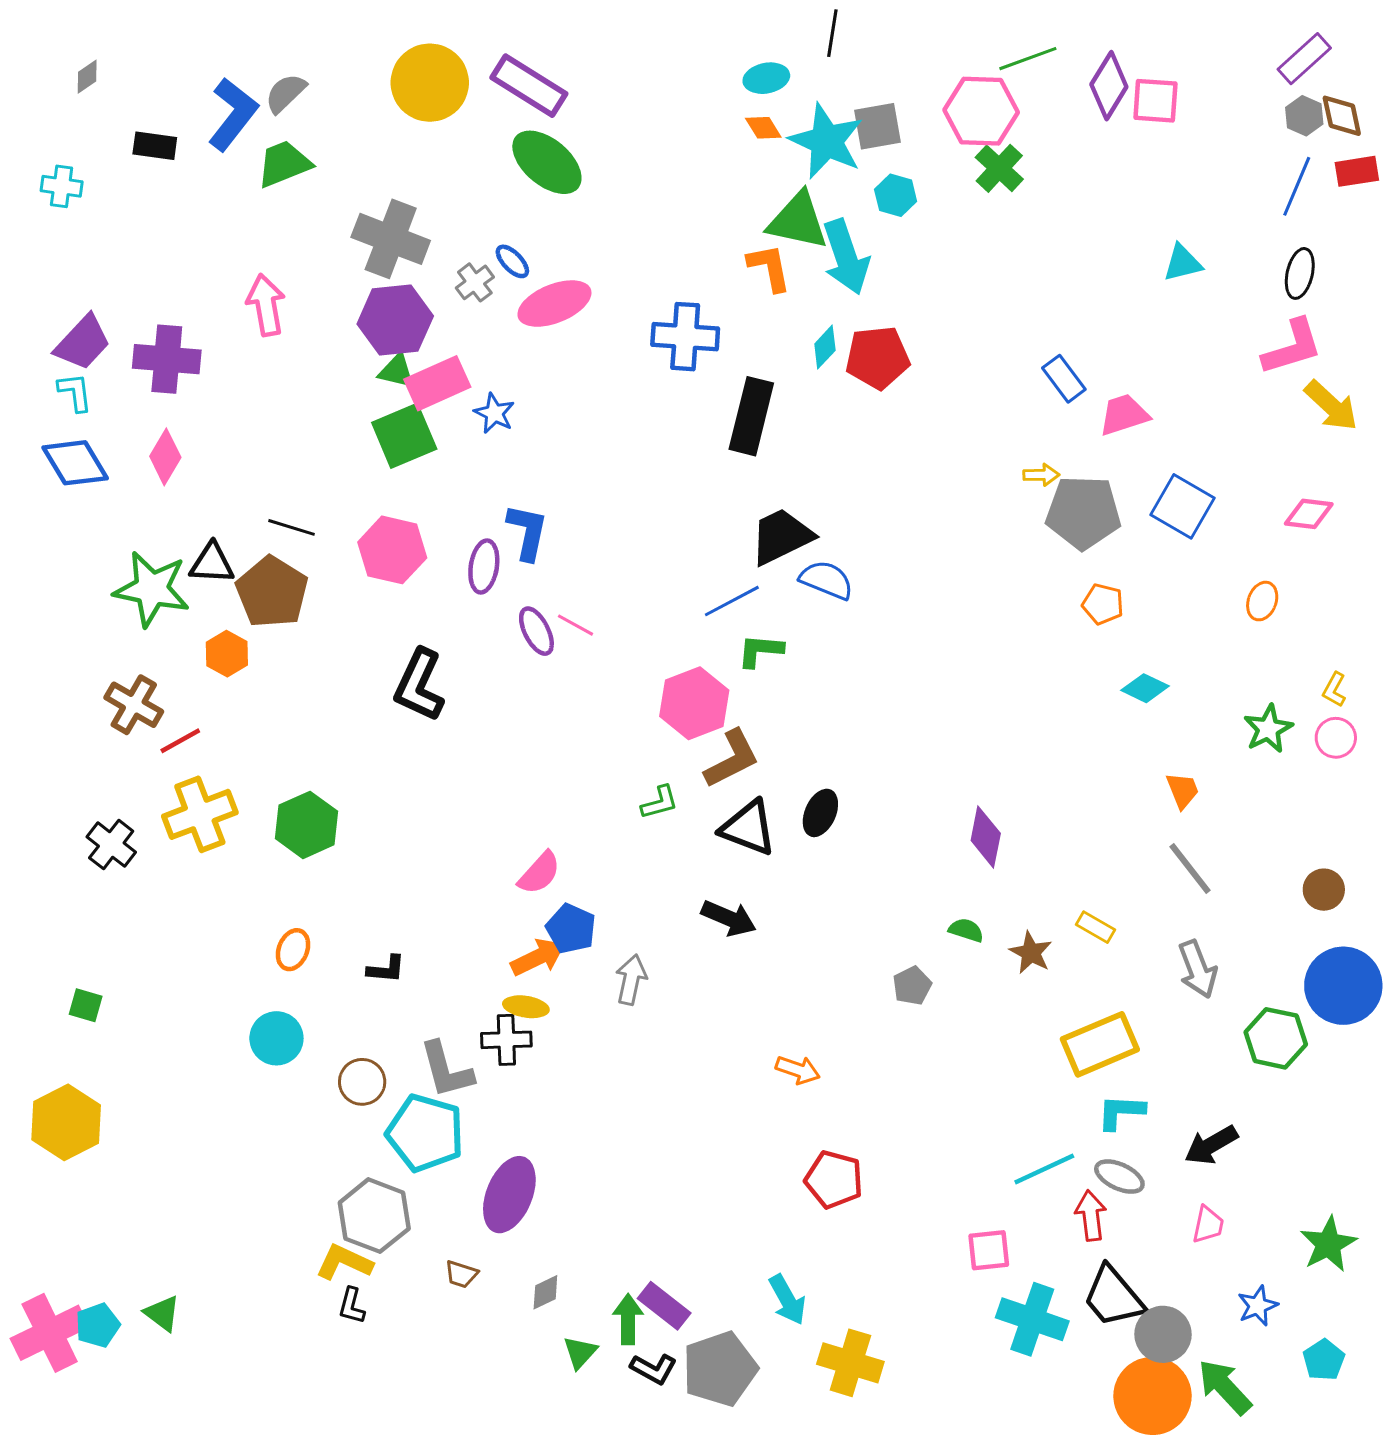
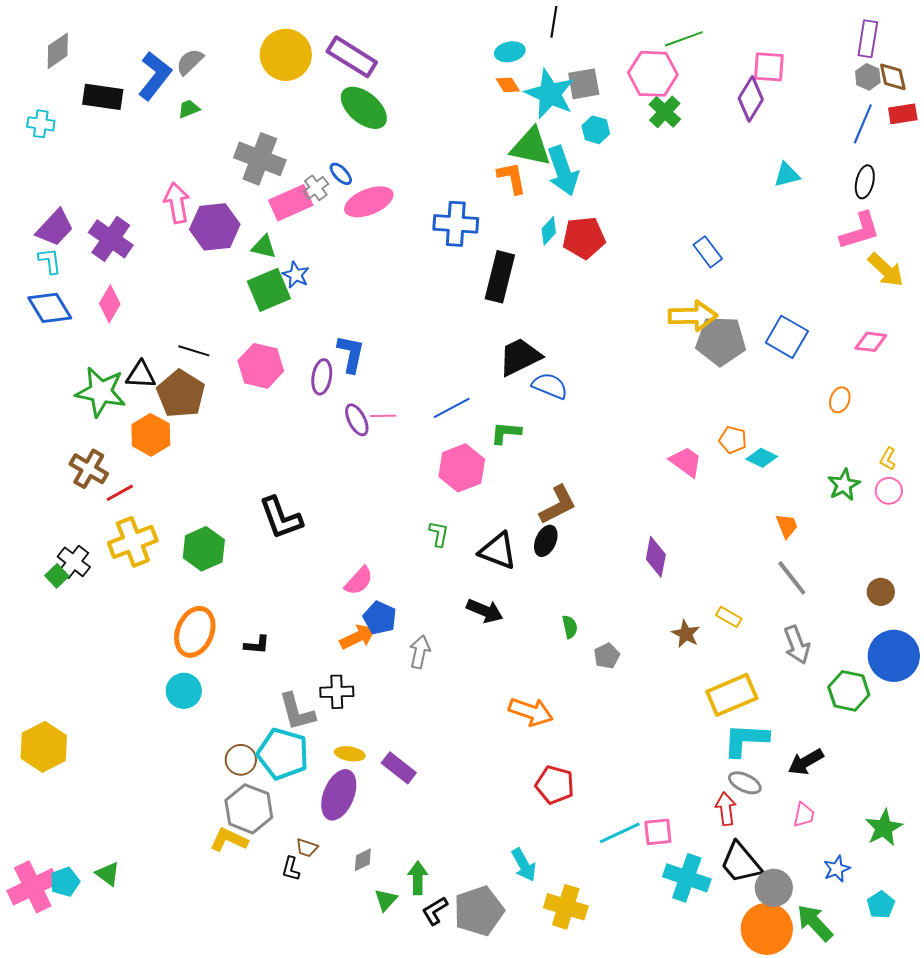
purple rectangle: (1304, 59) -> (868, 39), turned -39
gray diamond: (87, 77) -> (58, 51), size x1.6
purple diamond: (1109, 86) -> (751, 99), moved
black rectangle: (155, 146) -> (103, 97), size x1.4
green trapezoid: (284, 164) -> (189, 109), size x0.6
purple hexagon: (395, 320) -> (215, 227), moved
purple cross: (167, 359) -> (111, 239), turned 30
pink rectangle: (437, 383) -> (291, 203), moved
blue star: (494, 413) -> (296, 275), moved
pink trapezoid: (1124, 415) -> (686, 462), moved, turned 54
yellow arrow: (1041, 475) -> (693, 316), size x2.0
blue line: (732, 601) -> (452, 408), moved
orange pentagon: (1103, 604) -> (733, 440), moved
pink line: (575, 625) -> (383, 416), turned -30
orange hexagon: (227, 654) -> (151, 435), size x1.4
black L-shape: (419, 685) -> (281, 518), moved, turned -45
brown L-shape: (732, 759) -> (558, 505), moved
green L-shape: (660, 802) -> (439, 534), turned -64
green semicircle: (966, 930) -> (570, 627), moved, turned 60
orange ellipse: (293, 950) -> (195, 632), size x1.8
green square: (86, 1005) -> (57, 576), moved, turned 30
yellow ellipse: (526, 1007) -> (350, 754), moved
orange arrow: (798, 1070) -> (531, 712), size x1.5
brown circle: (362, 1082) -> (241, 760), moved
cyan L-shape: (1121, 1112) -> (746, 740), size x1.4
cyan line: (1044, 1169) -> (620, 833), moved
black L-shape: (352, 1306) -> (291, 869), moved
purple rectangle: (664, 1306) -> (399, 768), moved
black L-shape: (654, 1369) -> (435, 911), turned 120

